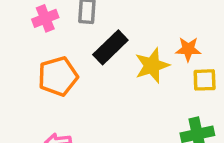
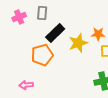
orange pentagon: (58, 76) -> (42, 55), moved

